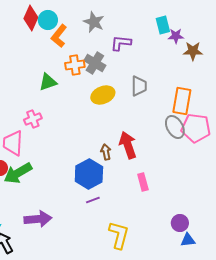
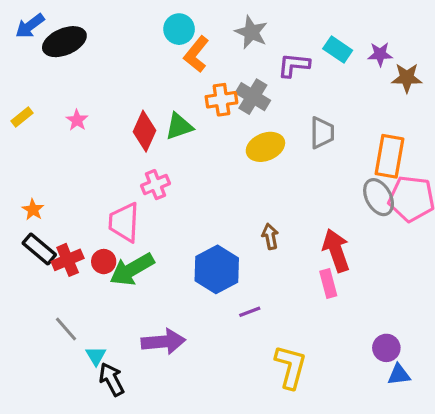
red diamond: (31, 18) -> (144, 131), moved
cyan rectangle: (163, 25) -> (338, 49), moved, turned -42
red arrow: (128, 145) -> (336, 251), moved
blue hexagon: (89, 174) -> (217, 269), moved

